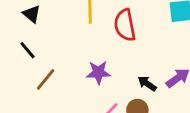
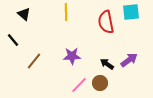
red semicircle: (125, 25) -> (106, 22), moved
black line: (27, 50) -> (13, 40), moved

